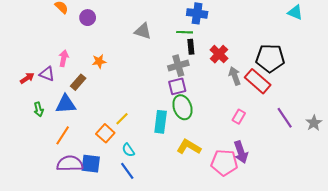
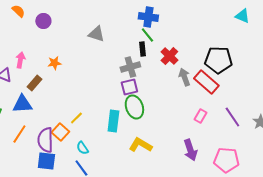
green line: (185, 32) -> (147, 35), moved, turned 49
pink rectangle: (239, 117) -> (200, 116), moved
pink pentagon: (224, 163) -> (226, 160), moved
purple semicircle: (70, 164) -> (45, 140), moved, turned -90

